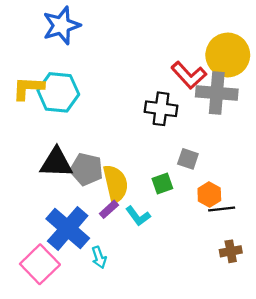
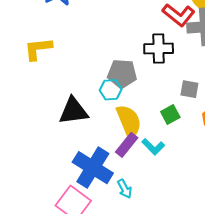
cyan hexagon: (58, 92) -> (111, 90), moved, size x0.6
gray pentagon: (86, 169) -> (122, 74), moved
purple rectangle: (109, 209) -> (127, 145), size x1.4

